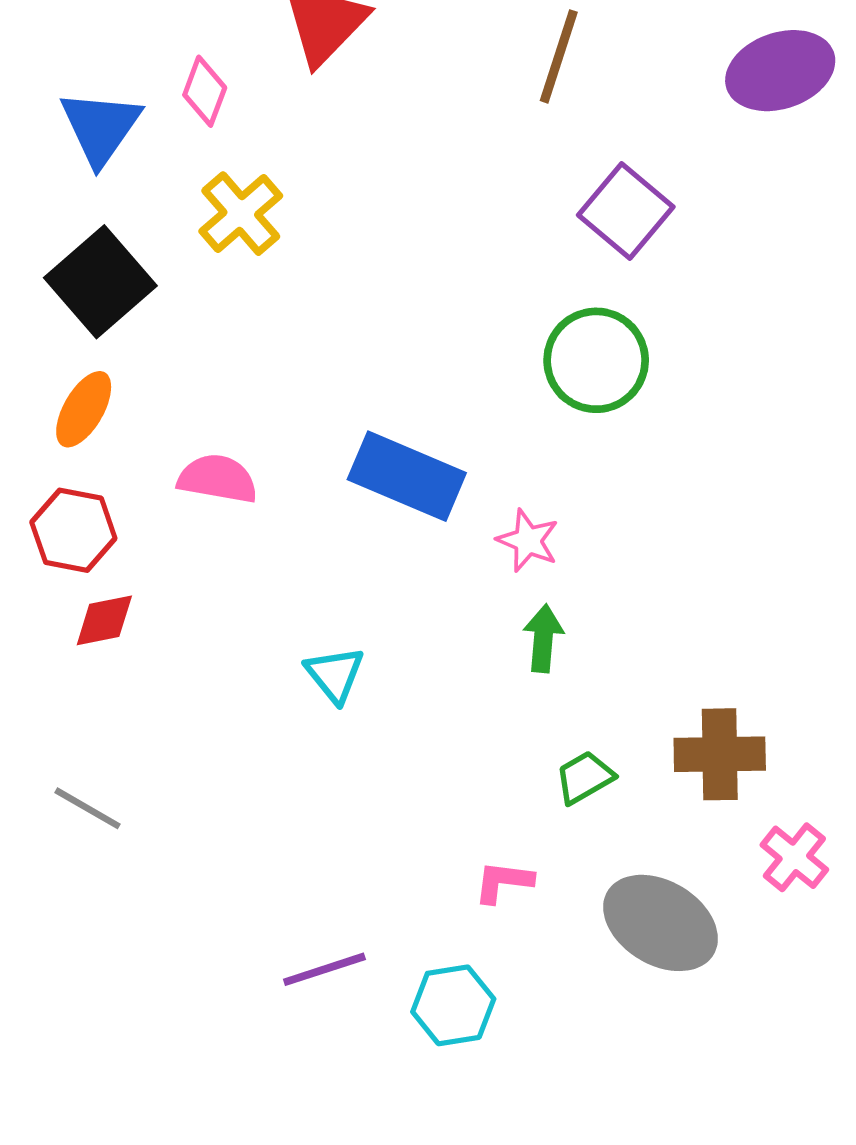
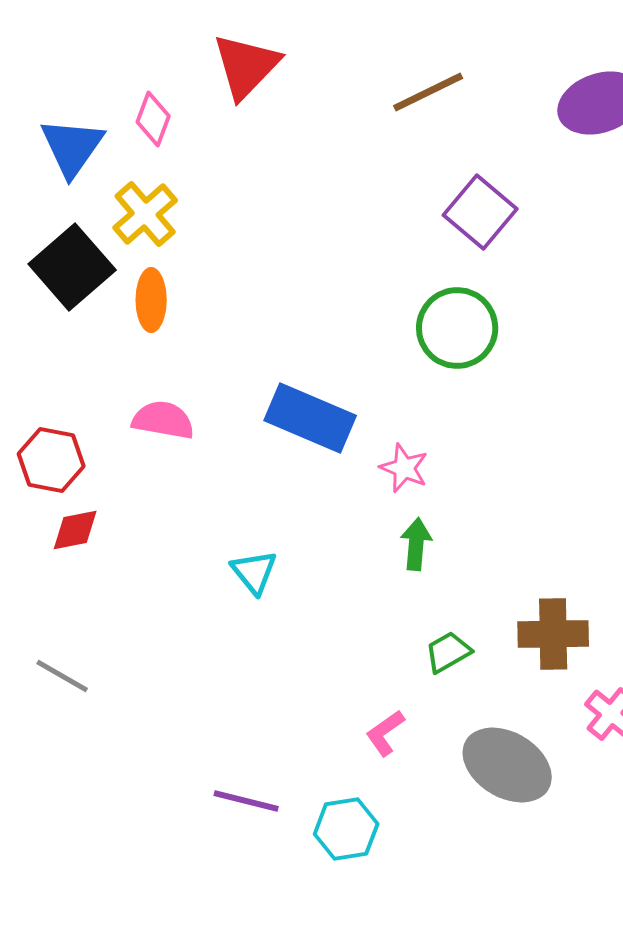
brown line: (559, 56) -> (428, 92), turned 46
yellow cross: (241, 214) -> (145, 214), moved
orange ellipse: (84, 409) -> (151, 300), moved, turned -30
pink L-shape: (503, 882) -> (385, 733), turned -42
purple line: (324, 969) -> (246, 801), turned 32

